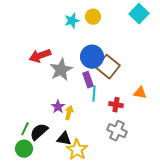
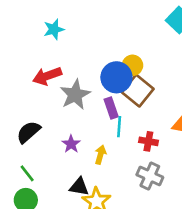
yellow circle: (93, 17) -> (132, 65), moved
cyan star: (72, 21) -> (54, 29), moved
yellow arrow: (69, 113) -> (100, 155), moved
green line: (25, 129) -> (27, 173), turned -64
black semicircle: (39, 132) -> (28, 132), moved

